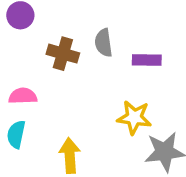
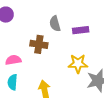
brown cross: (63, 54) -> (39, 44), moved

